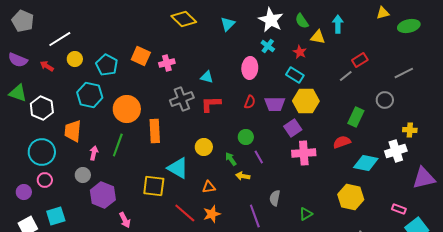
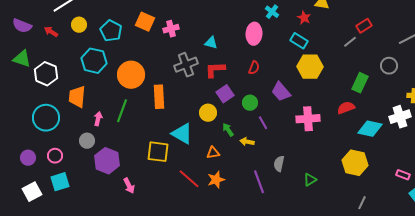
purple trapezoid: (275, 104) -> (281, 92), moved, turned 50
purple square: (293, 128) -> (225, 94), moved
green arrow: (231, 159) -> (228, 130), moved
pink circle: (45, 180) -> (55, 156), moved

